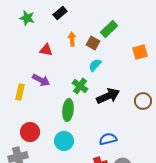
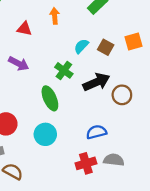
brown square: (93, 43) -> (106, 47), moved
orange square: (140, 52) -> (134, 41), moved
brown circle: (143, 101) -> (122, 95), moved
green ellipse: (68, 110) -> (50, 98), turned -30

